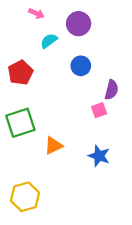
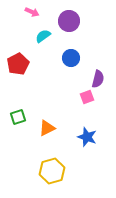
green square: (20, 123) -> (18, 117), moved, size x0.6
yellow hexagon: (25, 197) -> (52, 171), moved

